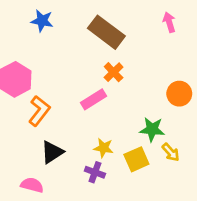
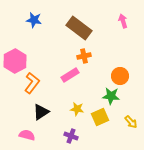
orange cross: (114, 72) -> (84, 56), turned 32
orange circle: (179, 94) -> (120, 76), moved
yellow arrow: (171, 152) -> (131, 122), moved
purple cross: (95, 172) -> (71, 136), moved

